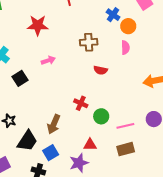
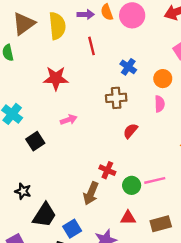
blue cross: (113, 15) -> (128, 67), moved
red semicircle: (101, 70) -> (130, 131), turned 120
brown arrow: (54, 124) -> (91, 193), moved
pink line: (125, 126) -> (155, 180), moved
red triangle: (90, 145) -> (128, 218), moved

